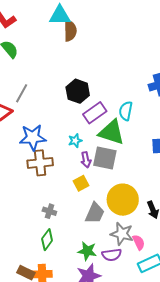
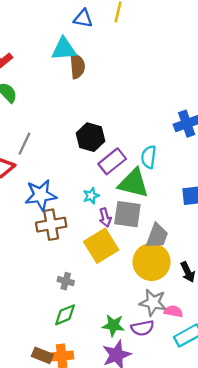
yellow square: (81, 183) -> (101, 246), size x1.8
gray trapezoid: (95, 213) -> (157, 236), moved
green diamond: (47, 240) -> (65, 315), turned 35
pink semicircle: (139, 242) -> (173, 311), turned -49

